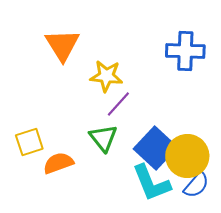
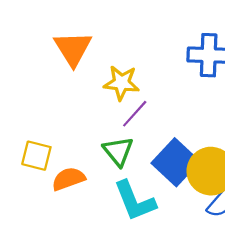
yellow square: (29, 142) -> (36, 156), turned 32
cyan L-shape: (151, 183) -> (135, 201), moved

